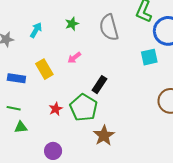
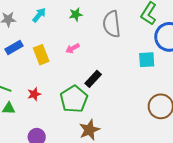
blue rectangle: (16, 78) -> (14, 47), moved, turned -48
red star: (56, 109) -> (34, 94), moved

